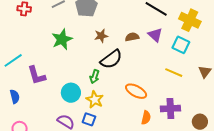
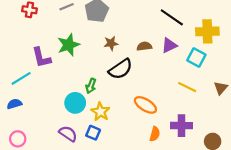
yellow cross: (190, 20) -> (207, 31), turned -30
purple triangle: (155, 35) -> (169, 45), turned 49
cyan line: (13, 60) -> (21, 78), moved
purple L-shape: (37, 75) -> (41, 58), moved
green arrow: (95, 77) -> (91, 86), moved
blue semicircle: (15, 97) -> (14, 104), turned -96

